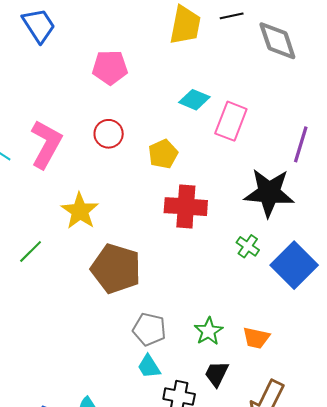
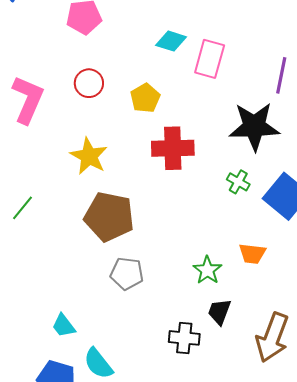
yellow star: (80, 211) -> (89, 156), moved
gray pentagon: (149, 329) -> (127, 274), moved
orange trapezoid: (256, 338) -> (252, 254), moved
cyan trapezoid: (149, 367) -> (64, 326), moved

